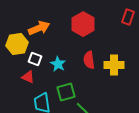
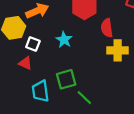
red semicircle: (89, 60) -> (107, 28), moved
cyan star: (58, 64) -> (64, 40), moved

